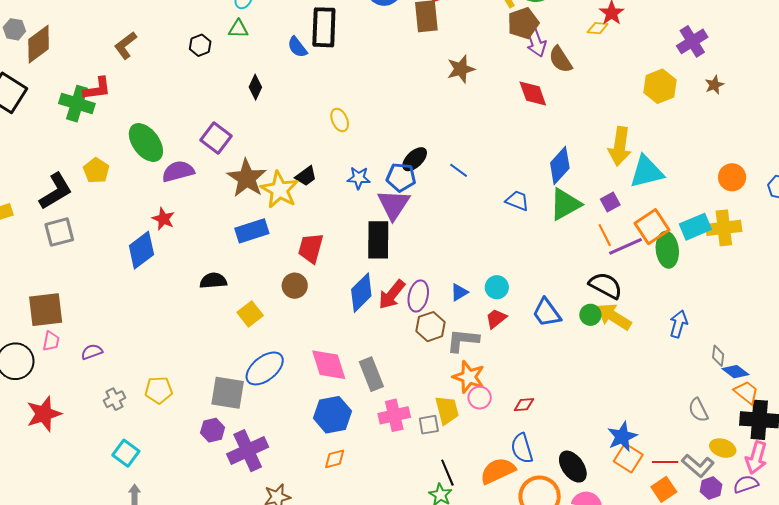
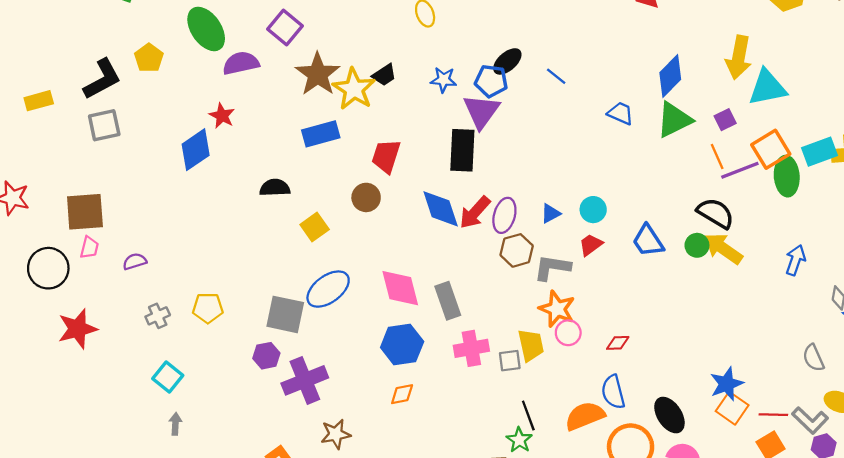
blue diamond: (361, 293) -> (441, 209), turned -66

